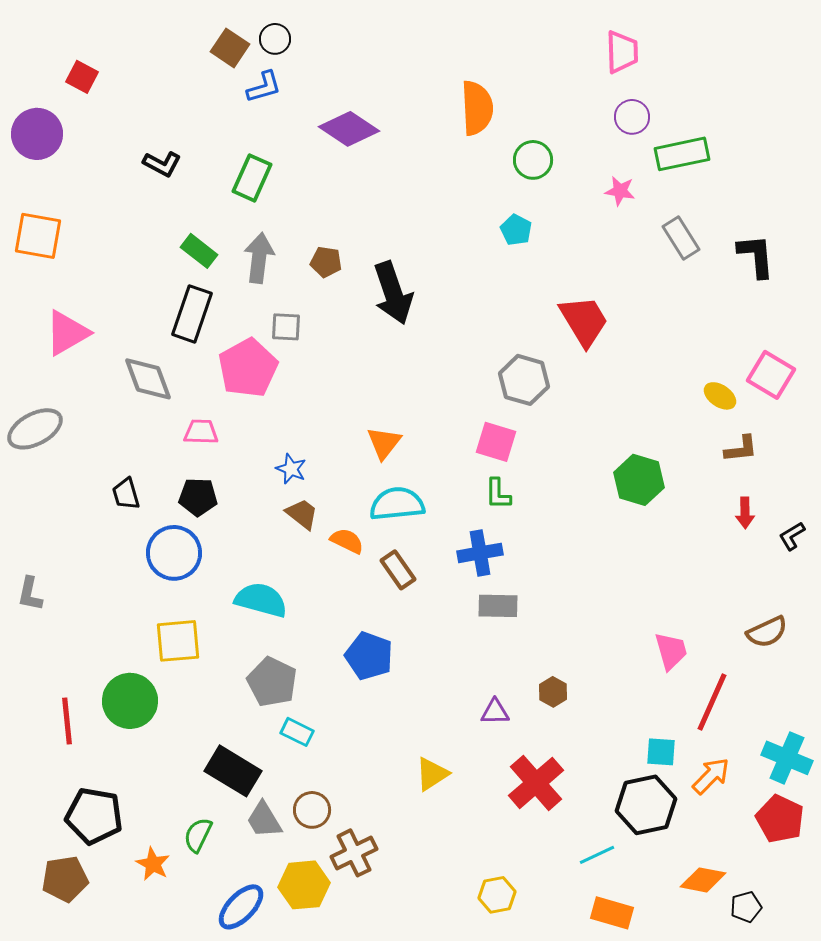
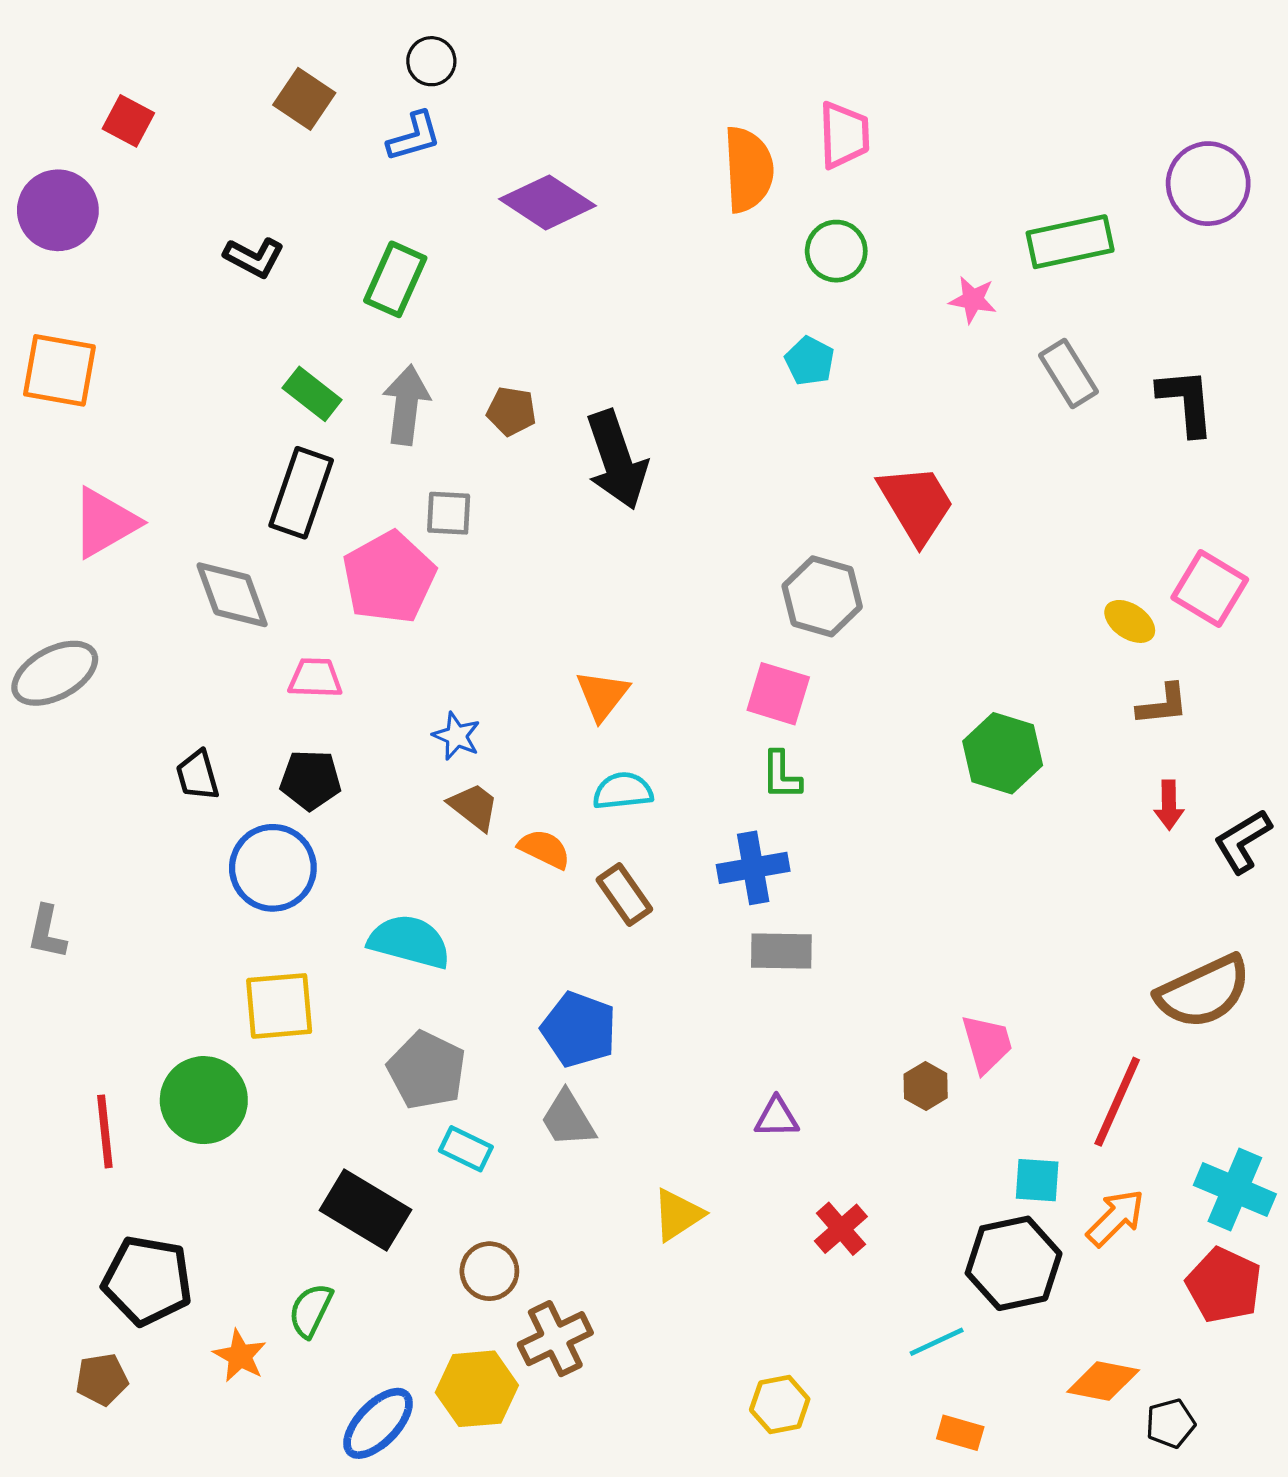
brown square: (230, 48) -> (304, 99), moved
pink trapezoid: (622, 52) -> (844, 135), moved
purple circle: (632, 117) -> (1208, 184), moved, size x1.5
cyan semicircle: (397, 504) -> (623, 791), size x0.7
black L-shape: (792, 536) -> (1243, 841), size x1.4
brown semicircle: (767, 632) -> (1203, 992), size x1.5
pink trapezoid: (671, 651) -> (987, 1044), moved
brown hexagon: (553, 692) -> (926, 1086), moved
red cross: (536, 783) -> (841, 1229), size x0.6
gray trapezoid: (264, 820) -> (568, 1119), moved
brown pentagon: (65, 879) -> (102, 1379), size x0.7
orange rectangle: (612, 913) -> (960, 1433), size x0.7

